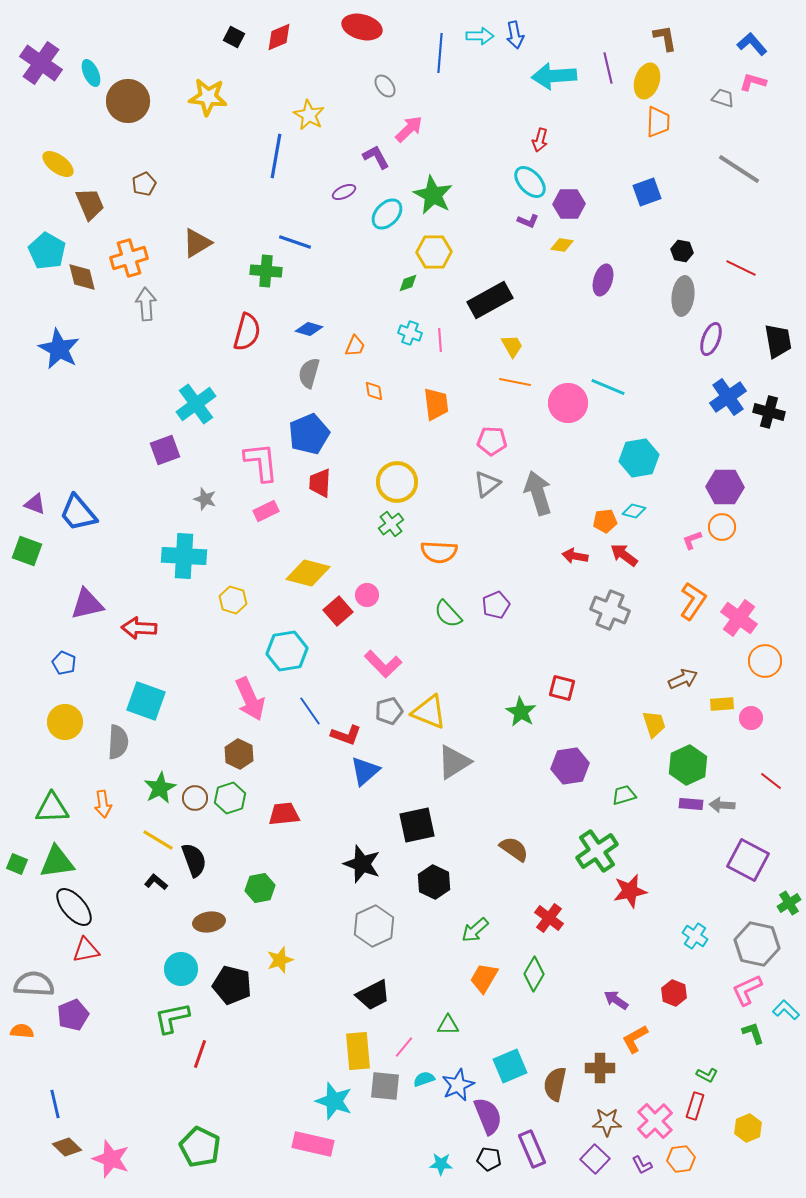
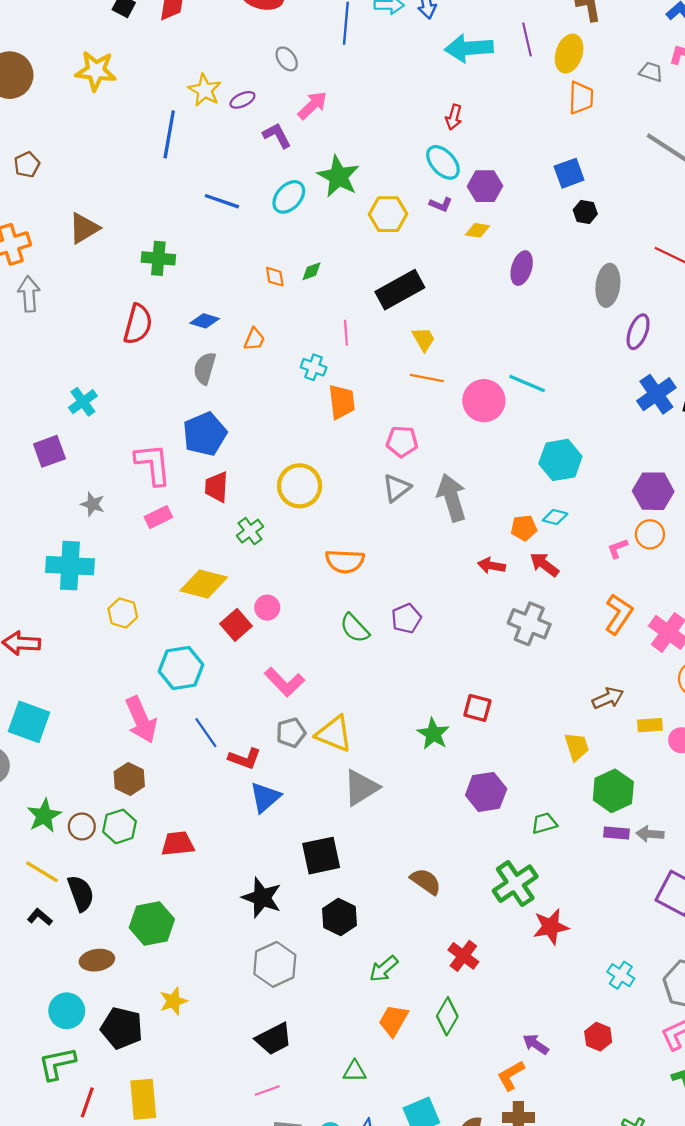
purple ellipse: (344, 192) -> (242, 100), moved
blue line: (295, 242) -> (222, 201), moved
black hexagon: (682, 251) -> (585, 212), moved
yellow hexagon: (434, 252) -> (388, 214), moved
cyan cross: (410, 333) -> (314, 367), moved
orange diamond: (374, 391) -> (275, 277), moved
cyan cross: (196, 404) -> (83, 402), size x0.7
green cross: (391, 524) -> (250, 531), moved
green hexagon: (260, 888) -> (152, 923), size x1.4
orange L-shape: (635, 1039) -> (511, 1075), moved
pink line: (404, 1047) -> (267, 1091), moved, turned 30
yellow rectangle: (358, 1051) -> (143, 1099), moved

